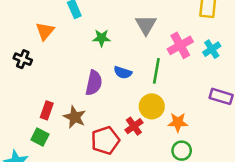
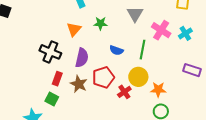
orange triangle: (45, 31) -> (74, 29), moved
pink cross: (180, 45) -> (161, 30), turned -30
black cross: (23, 59) -> (50, 52), moved, size x1.5
purple semicircle: (94, 83) -> (82, 58), moved
red pentagon: (105, 140) -> (103, 77), moved

